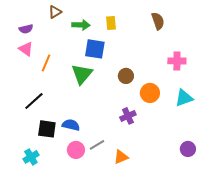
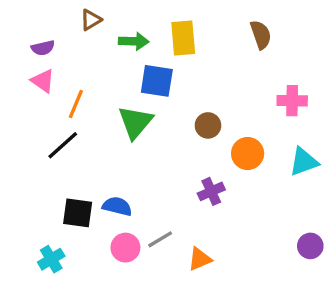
yellow rectangle: (111, 23) -> (183, 38), size x1.5
black line: (34, 101) -> (63, 145), moved

